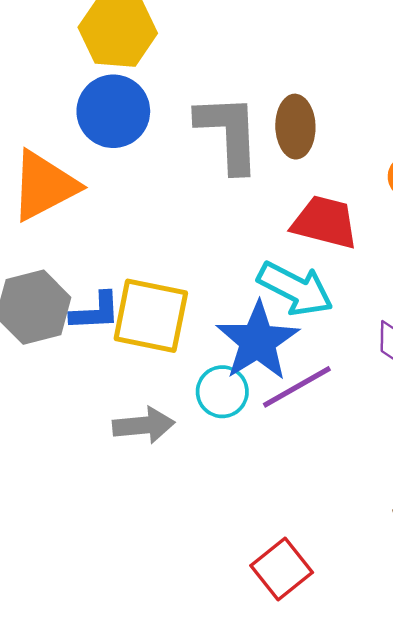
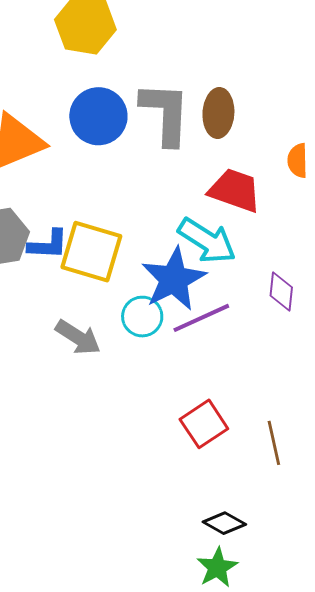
blue circle: (113, 111) -> (98, 116), moved
gray arrow: (144, 425) -> (78, 337), turned 33
red square: (282, 569) -> (204, 424), moved

